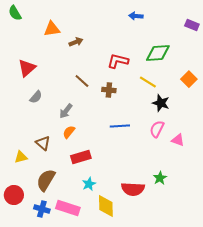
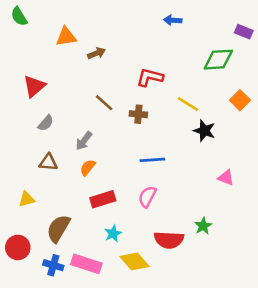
green diamond: (158, 53) -> (218, 60), moved
pink semicircle: (157, 129) -> (147, 197), moved
brown triangle: (43, 143) -> (48, 162), moved, turned -35
yellow diamond: (106, 206) -> (135, 261), turned -40

